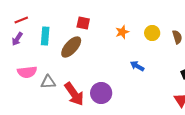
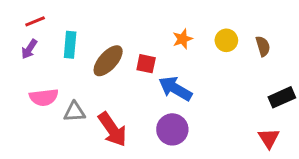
red square: (83, 23) -> (146, 64), moved
blue arrow: (137, 66) -> (175, 89), moved, size x1.6
purple circle: (101, 93) -> (172, 129), moved

